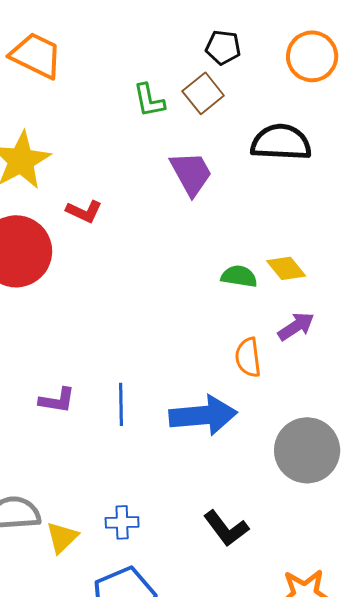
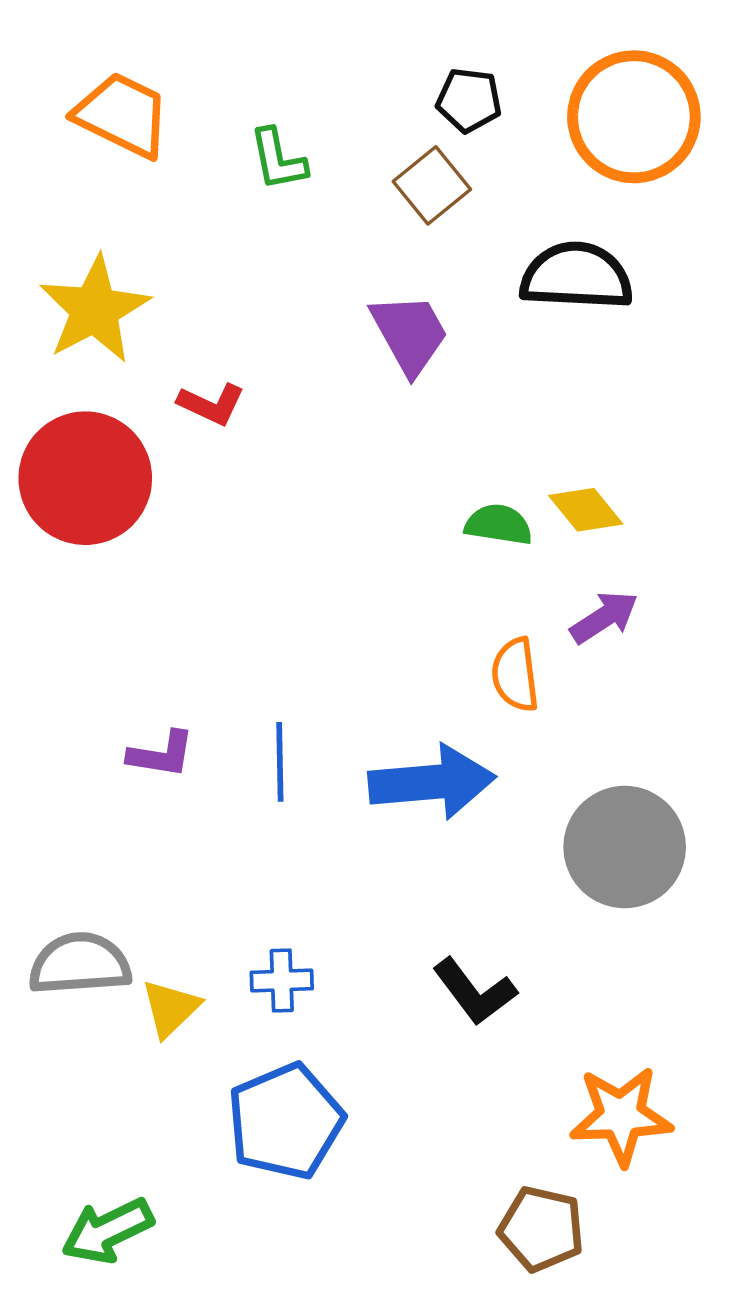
orange circle: (312, 56) -> (634, 117), size x1.4
green L-shape: (149, 100) -> (278, 159), moved

